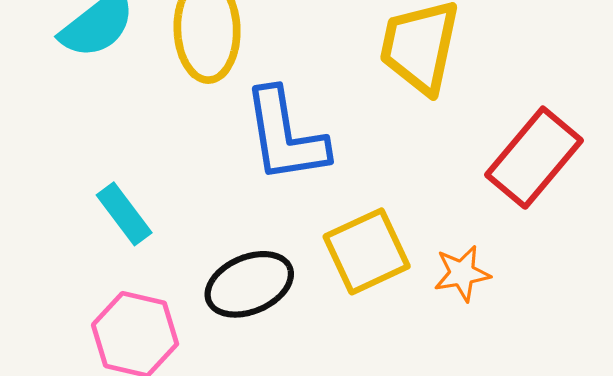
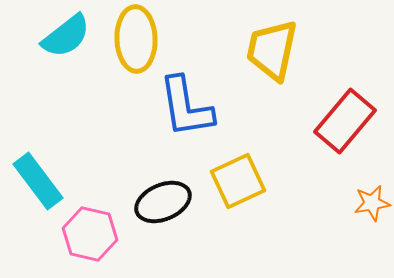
cyan rectangle: (124, 214) -> (38, 181), moved, size x1.4
orange star: (462, 273) -> (372, 203), moved

